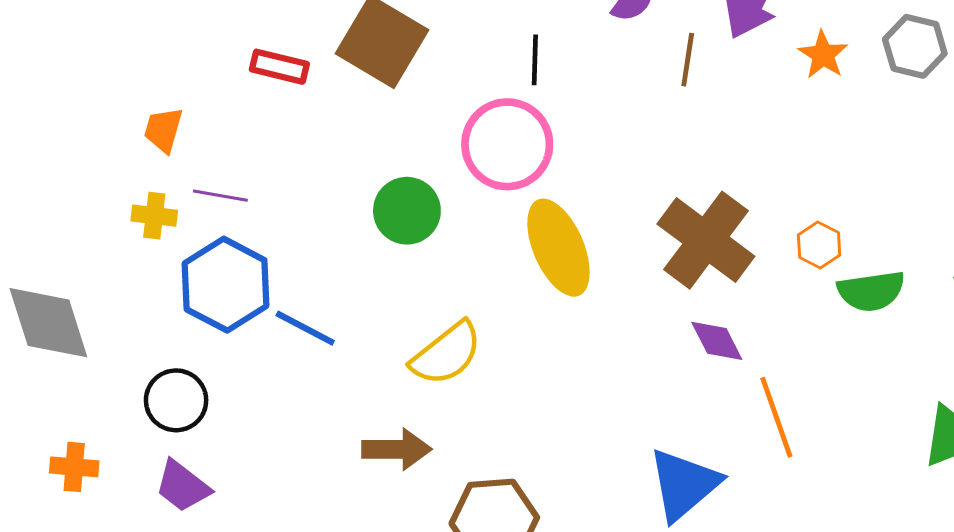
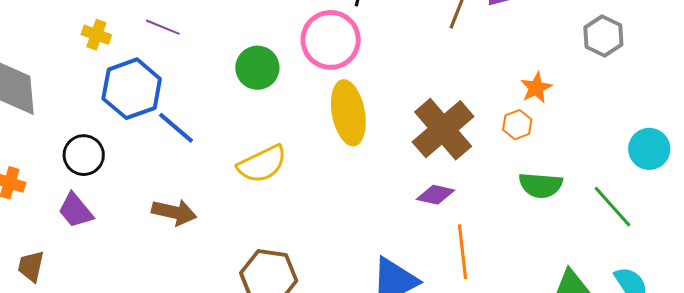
orange star: (823, 55) -> (536, 88), moved
purple line: (220, 196) -> (163, 27), moved
orange hexagon: (819, 245) -> (517, 125), moved
purple diamond: (717, 341) -> (436, 195), turned -63
brown arrow: (397, 449) -> (174, 212), moved

